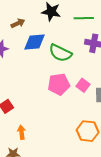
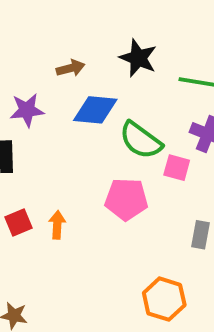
pink square: (83, 85) -> (177, 168), moved, turned -32
orange arrow: (22, 132) -> (57, 225), moved

